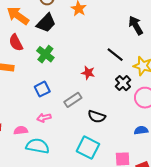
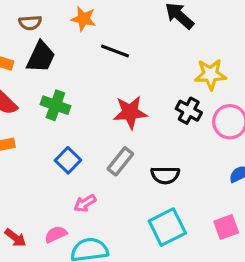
black line: (115, 55) -> (115, 51), moved
red star: (88, 73) -> (130, 112), size x1.5
cyan square: (88, 148) -> (167, 227), turned -35

